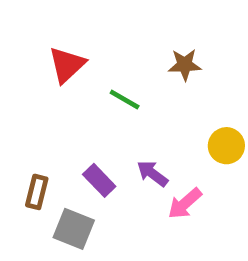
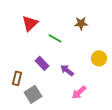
purple rectangle: (99, 180) -> (42, 63), moved
pink arrow: (185, 204) -> (79, 92), moved
gray square: (74, 229) -> (33, 94), turned 36

